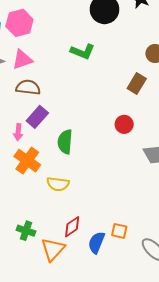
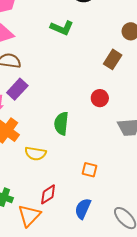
green semicircle: (65, 142) -> (61, 123), moved
orange square: (119, 231) -> (90, 170), moved
blue semicircle: (96, 242) -> (83, 209), moved

